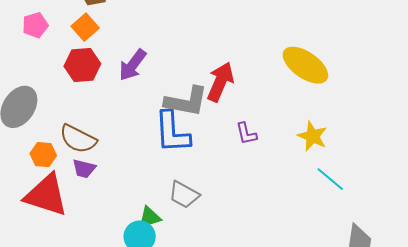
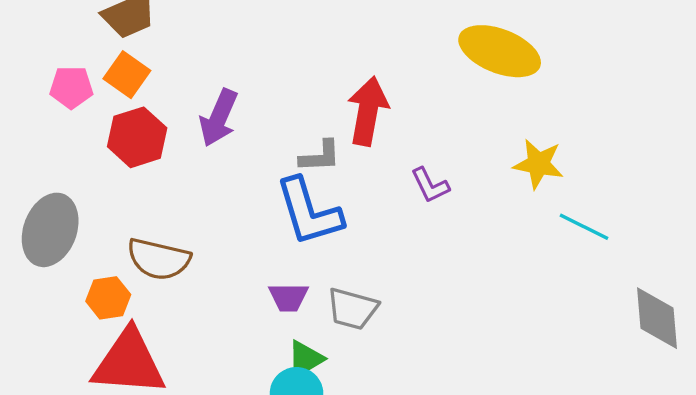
pink pentagon: (35, 25) -> (71, 87), moved, turned 30
gray L-shape: (186, 101) -> (320, 156), size x0.6
purple trapezoid: (84, 169) -> (288, 297), moved

